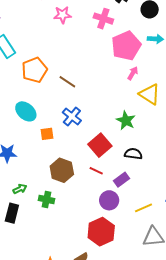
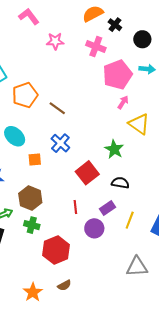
brown hexagon: (62, 170) -> (30, 198), moved
red line: (96, 171) -> (75, 207), moved, turned 56
yellow line: (143, 208) -> (130, 220), moved, turned -48
red hexagon: (101, 232) -> (56, 250), moved

